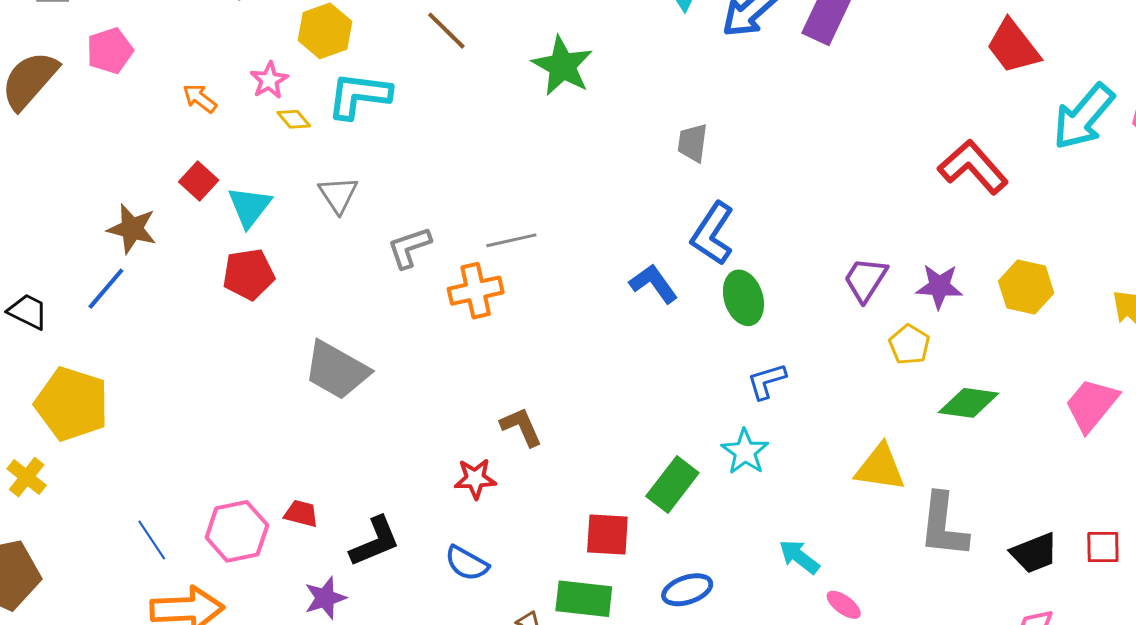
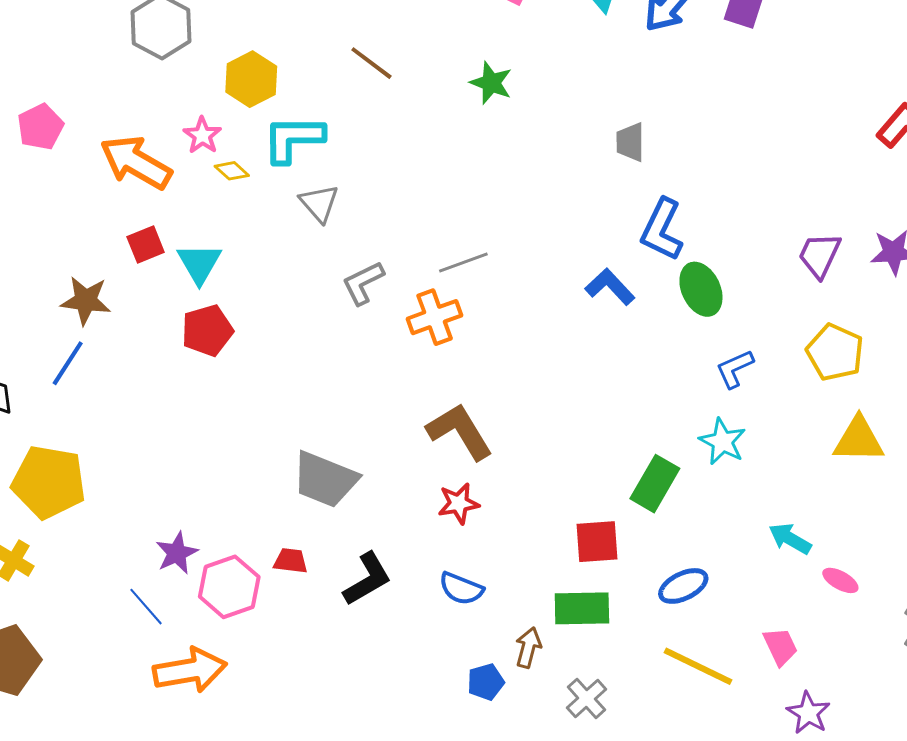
green star: (562, 66) -> (491, 83), size x0.7
orange arrow: (200, 98) -> (136, 162), size x2.0
red square: (199, 181) -> (146, 244), turned 33
gray triangle: (338, 195) -> (319, 203), moved
yellow pentagon: (909, 345) -> (835, 352), moved, size x1.4
gray trapezoid: (337, 370) -> (325, 479), moved
brown L-shape: (521, 427) -> (460, 431), moved, size x1.5
purple star: (325, 598) -> (177, 553), moved

